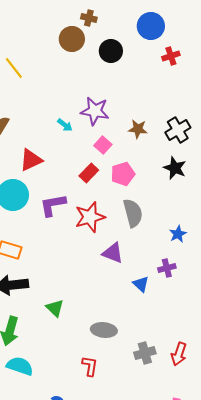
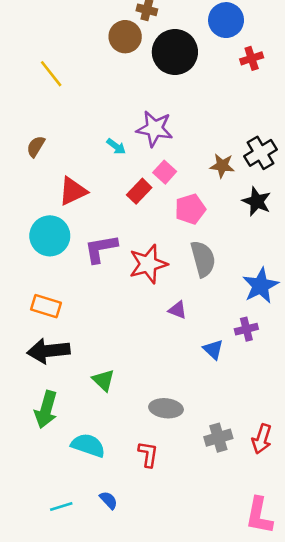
black circle: (111, 51) -> (175, 52), size x1.5
brown star: (138, 129) -> (222, 166), moved
red rectangle: (89, 173) -> (139, 191), moved
blue star: (178, 234) -> (260, 286), size x1.6
purple triangle: (113, 253) -> (177, 310), size x0.7
cyan semicircle: (20, 366) -> (88, 445), moved

